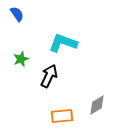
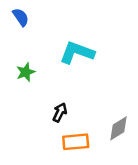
black arrow: (49, 76) -> (60, 112), moved, size x0.7

